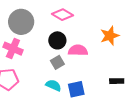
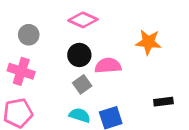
gray circle: (21, 22) -> (29, 35), size x0.6
orange star: (110, 36) -> (148, 42), turned 30

